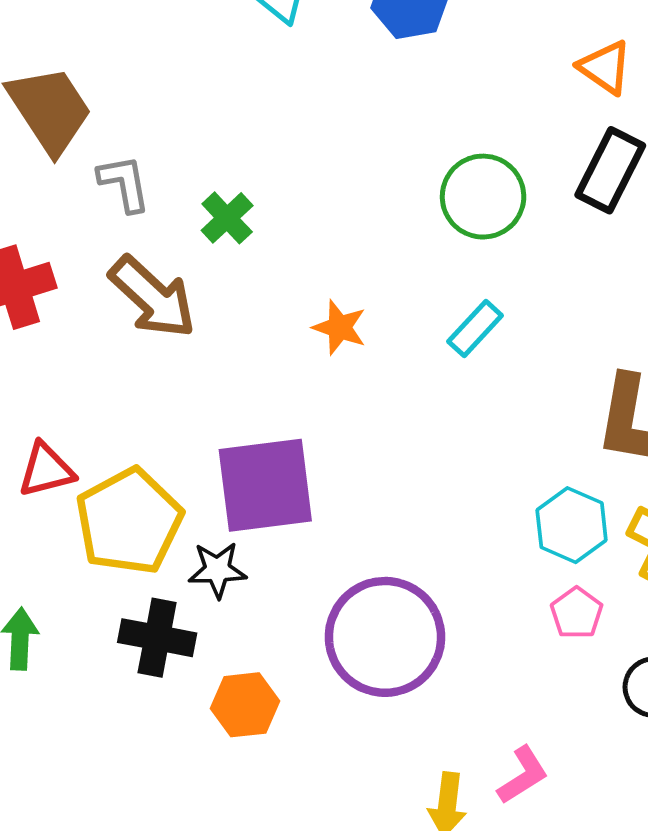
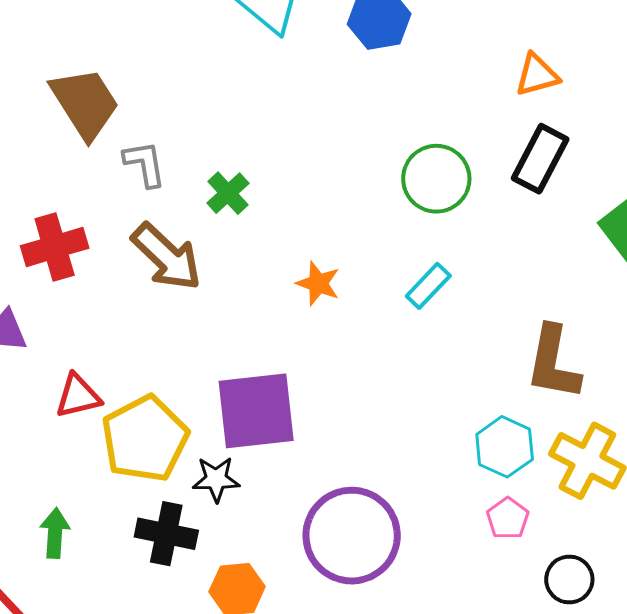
orange triangle: (605, 67) -> (537, 75), turned -51

